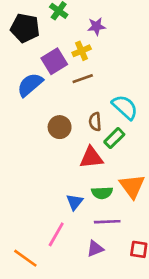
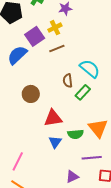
brown circle: (60, 127) -> (31, 94), moved
red triangle: (91, 158) -> (53, 118), moved
purple line: (107, 222) -> (92, 158), moved
pink line: (56, 234) -> (18, 161), moved

